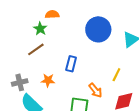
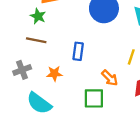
brown line: (36, 49) -> (36, 40), turned 54
gray cross: (20, 82) -> (22, 70), moved

